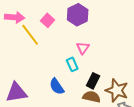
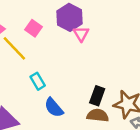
pink triangle: (83, 48) -> (81, 34), moved
cyan rectangle: (72, 64) -> (38, 81), moved

